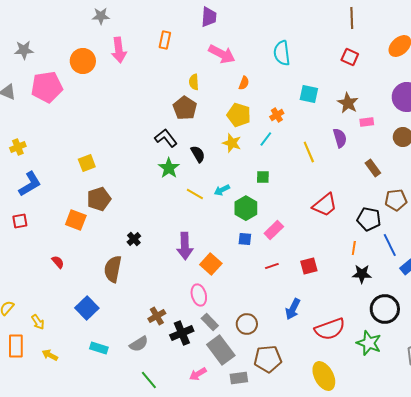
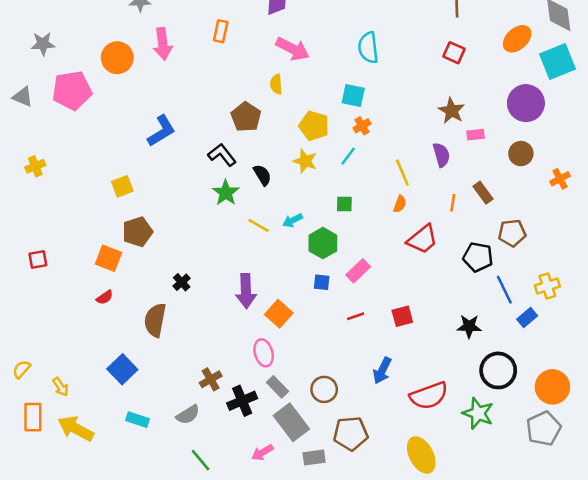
yellow semicircle: (194, 82) -> (276, 84), moved
orange semicircle: (244, 83) -> (400, 204), moved
cyan square: (309, 94) -> (353, 96), moved
blue L-shape: (30, 184) -> (161, 131), moved
orange line: (354, 248) -> (453, 203), moved
red semicircle: (58, 262) -> (105, 297), moved, turned 96
yellow arrow: (50, 355) -> (76, 428), size x1.8

